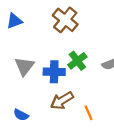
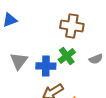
brown cross: (65, 20) -> (72, 26), moved, turned -30

